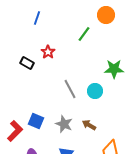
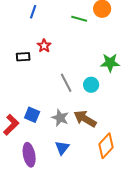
green line: (84, 34) -> (79, 19), moved, turned 70
black rectangle: (27, 63) -> (23, 57), turned -32
brown arrow: (89, 125) -> (85, 119), size x1.6

